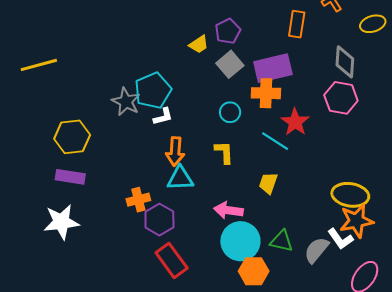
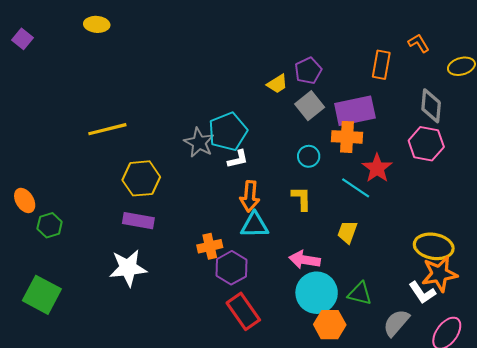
yellow line: (39, 65) -> (107, 129), moved
gray semicircle: (317, 250) -> (396, 323), moved

